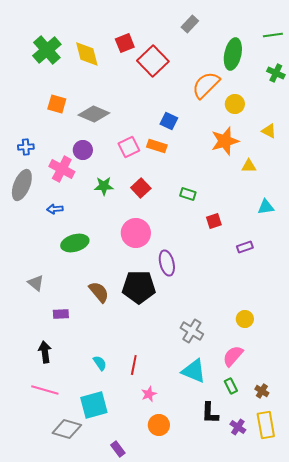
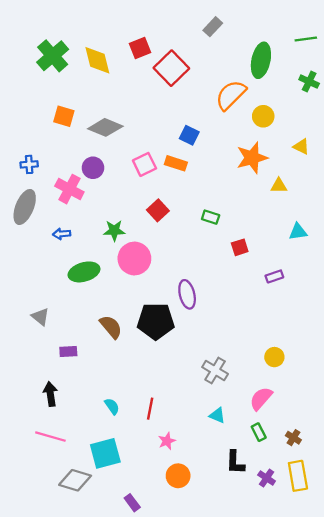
green star: (104, 186) -> (114, 230), moved
pink circle: (136, 233) -> (134, 258), moved
cyan triangle: (194, 371) -> (217, 415), size x0.6

